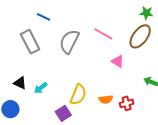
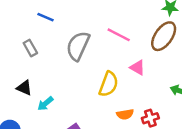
gray rectangle: (30, 42) -> (30, 48), size x0.6
black triangle: (20, 83) -> (24, 88), moved
yellow semicircle: (78, 95) -> (109, 84), moved

